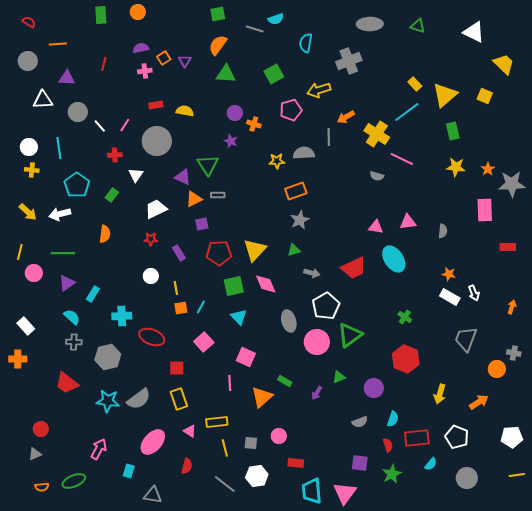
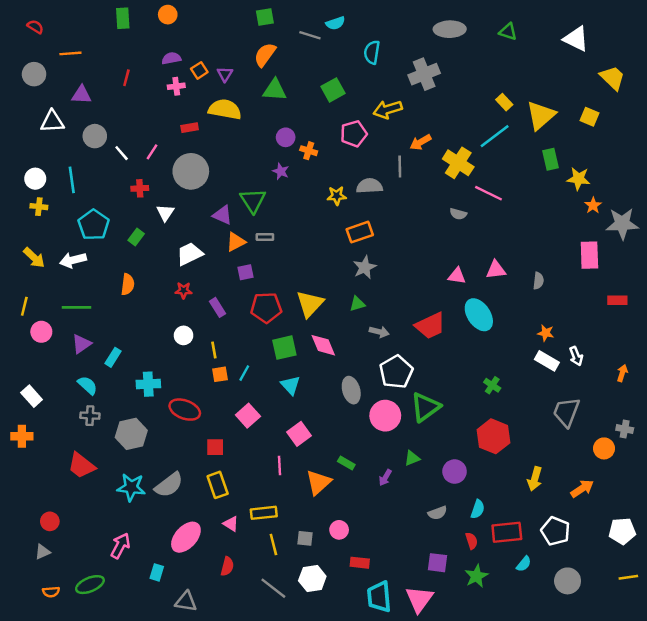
yellow semicircle: (185, 111) -> (225, 109), moved, size x1.5
yellow star: (456, 167) -> (578, 179), moved
pink square: (246, 357) -> (299, 434), turned 30

